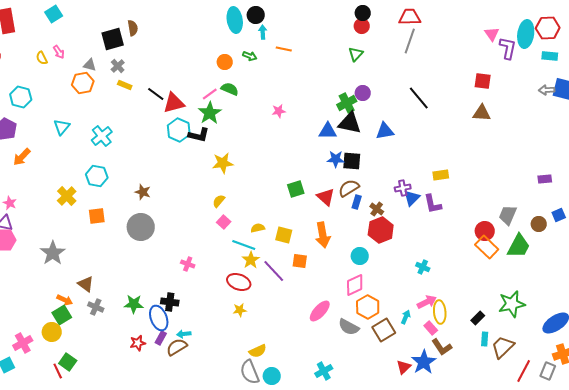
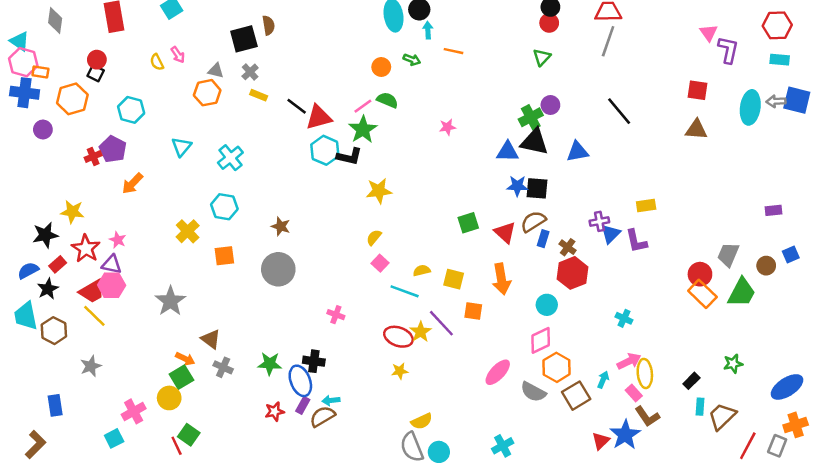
cyan ellipse: (526, 34) -> (750, 107), moved
yellow star: (251, 260) -> (420, 332), moved
green star: (512, 304) -> (733, 364), size x0.6

